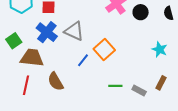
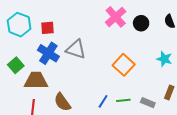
orange square: (104, 50) -> (124, 65), moved
blue line: (83, 60) -> (103, 101), moved

